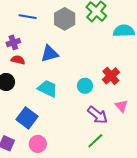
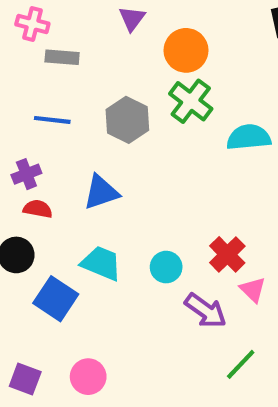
red cross: (111, 76) -> (227, 254), moved
cyan circle: (85, 86) -> (166, 267), moved
blue square: (27, 118) -> (56, 299), moved
green line: (95, 141) -> (241, 364), moved

